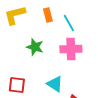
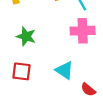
green star: (35, 47) -> (26, 36), moved

